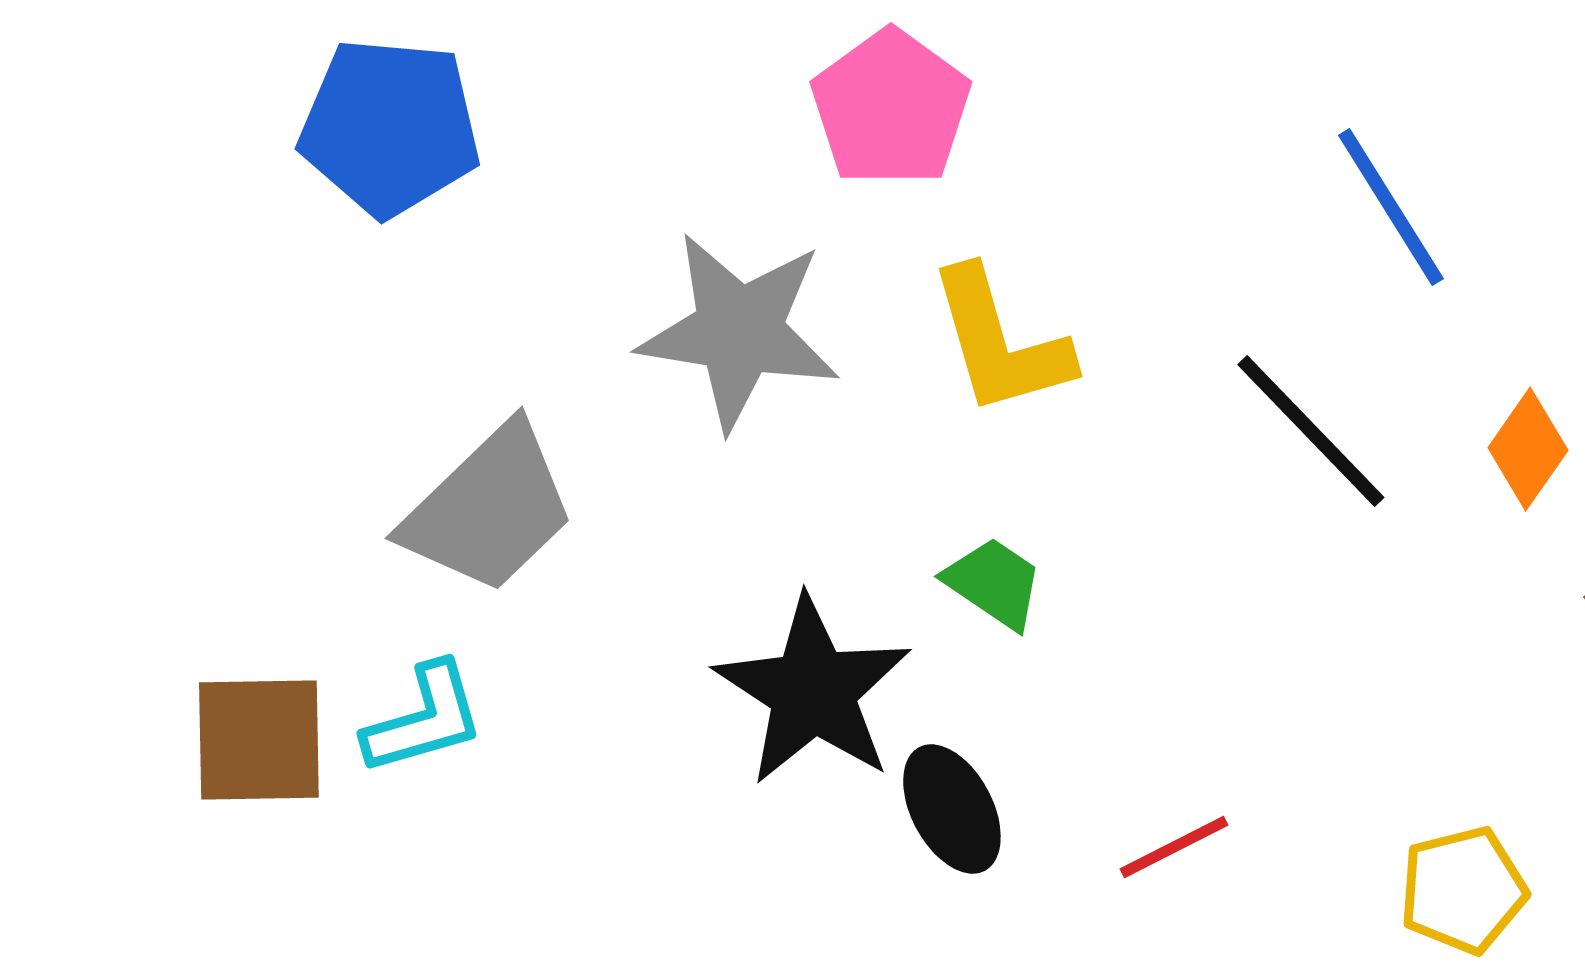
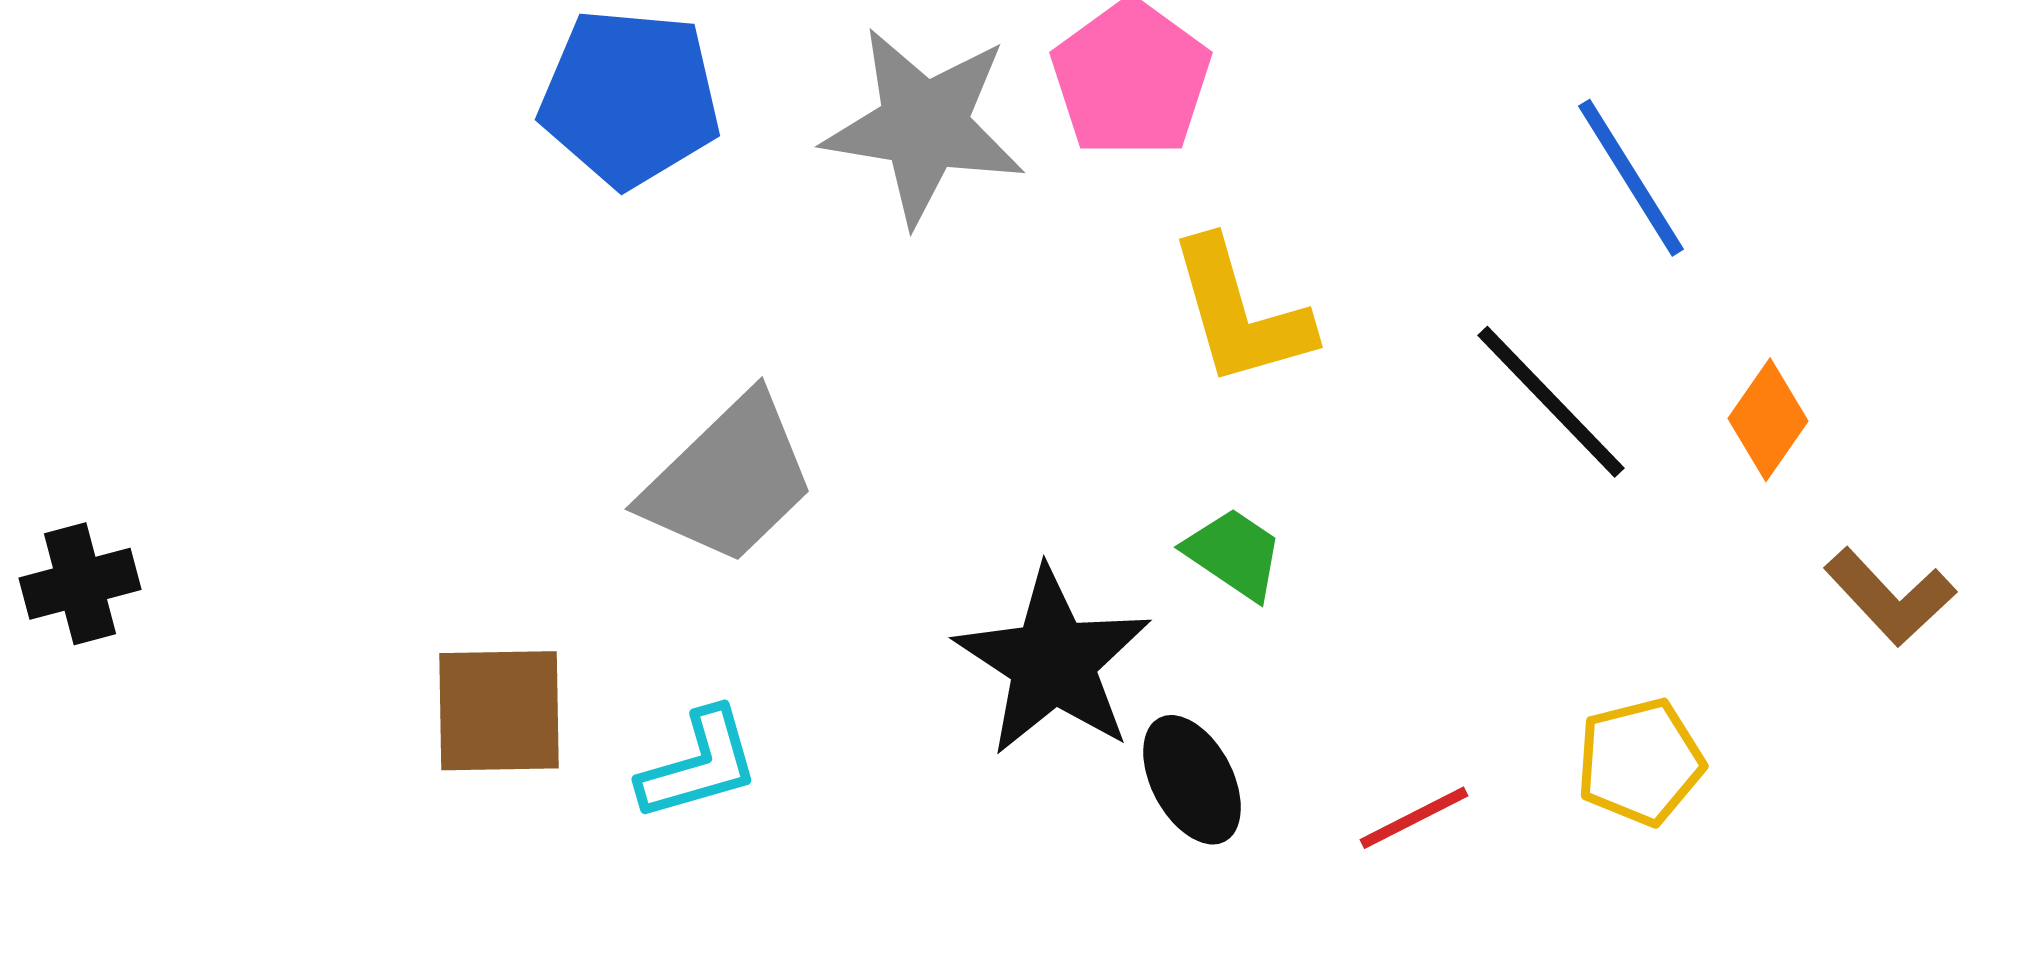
gray star: (739, 331) -> (924, 126), moved
cyan L-shape: (424, 719) -> (699, 765), moved
yellow pentagon: (1463, 890) -> (1640, 762), moved

